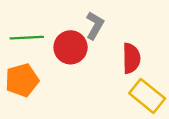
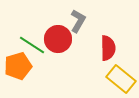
green line: (27, 38) -> (32, 45), moved, turned 36

